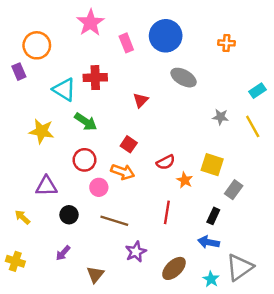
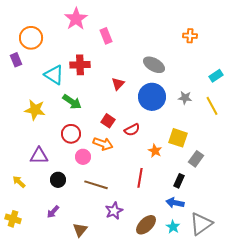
blue circle: (166, 36) -> (152, 97), moved
red semicircle: (166, 162) -> (132, 130), moved
cyan star: (211, 279) -> (173, 227), moved

